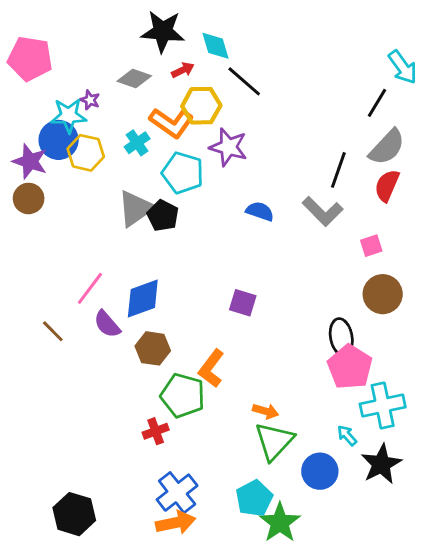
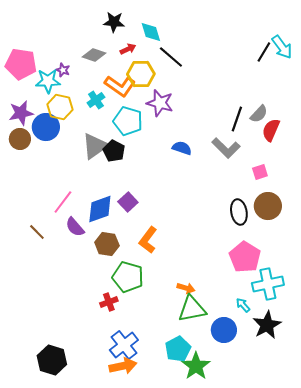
black star: (163, 31) -> (114, 22), size x0.7
pink pentagon: (30, 59) -> (21, 64), moved
black line: (377, 103) -> (264, 52), moved
blue circle: (59, 140) -> (46, 127), moved
gray semicircle: (387, 147) -> (259, 114), moved, size x0.7
purple star: (30, 161) -> (21, 113), turned -30
purple square: (243, 303) -> (128, 202), moved, turned 30
black ellipse: (341, 337) -> (239, 212), moved
orange L-shape: (211, 368) -> (148, 240), moved
green triangle: (274, 441) -> (192, 309), turned 36

